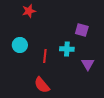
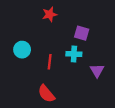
red star: (29, 11) -> (50, 14), moved
purple square: (82, 30) -> (82, 33), moved

